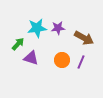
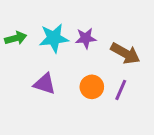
green arrow: (18, 44) -> (16, 38), moved, turned 32

